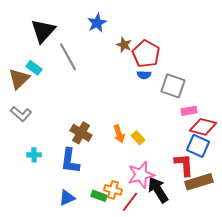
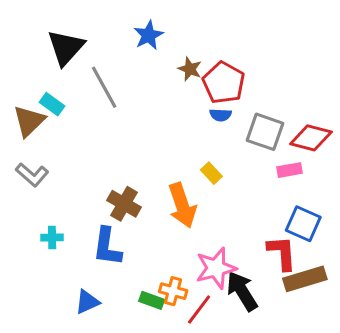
red diamond: (203, 127) -> (311, 138), moved
orange arrow: (119, 134) -> (182, 205), size x1.6
yellow rectangle: (138, 138) -> (211, 173), moved
blue triangle: (67, 198) -> (87, 302), moved

